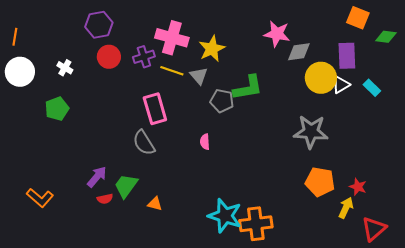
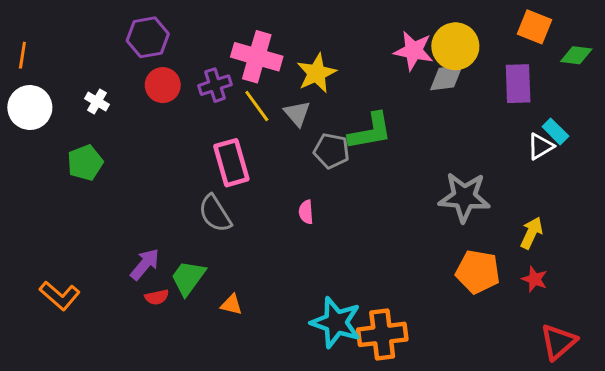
yellow line: (172, 71) -> (257, 106), turned 35
yellow circle: (321, 78) -> (455, 46), moved
white triangle: (341, 85) -> (540, 146), moved
yellow arrow: (346, 208) -> (532, 233), moved

